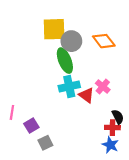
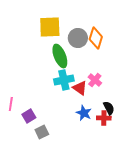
gray circle: (71, 41) -> (78, 38), moved
orange diamond: (104, 41) -> (96, 38), turned 55
blue star: (110, 145) -> (84, 113), moved

